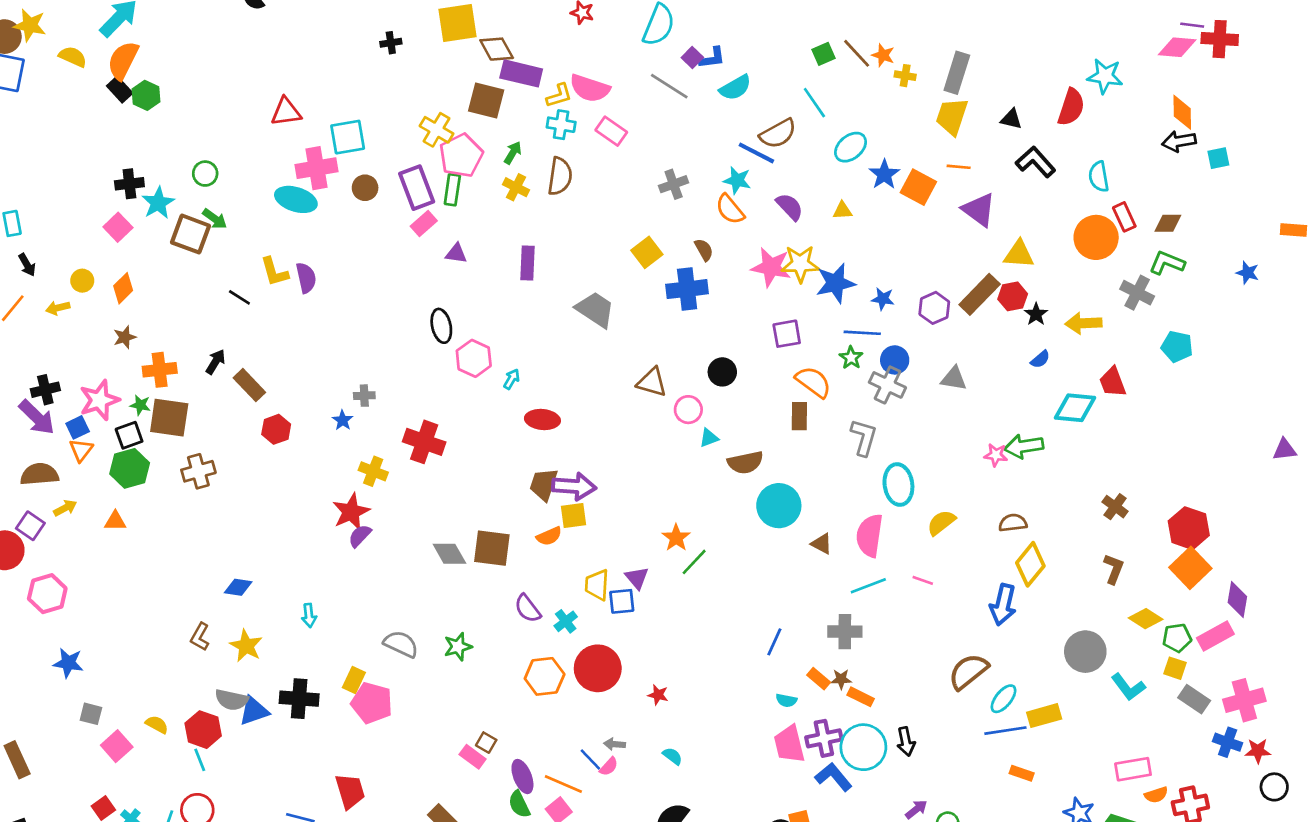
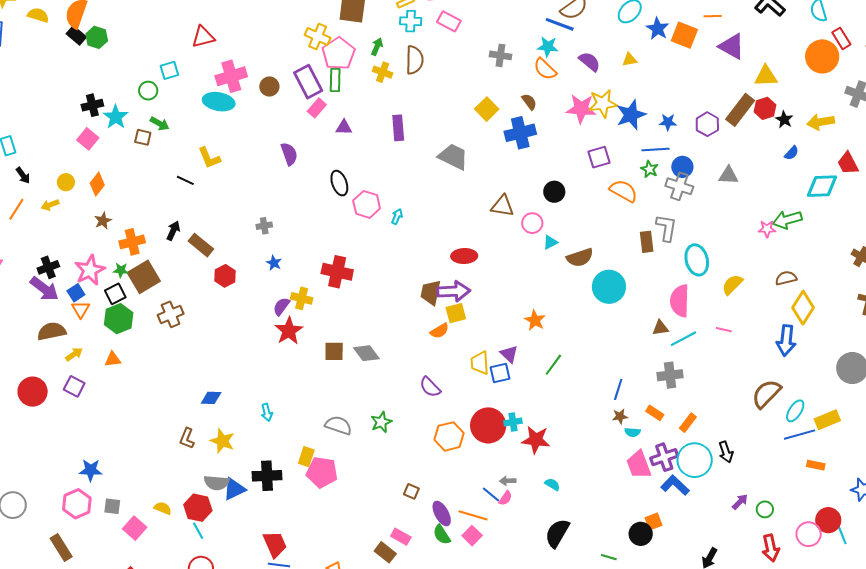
cyan square: (348, 137) -> (169, 70), moved, size x0.7
gray cross: (674, 184) -> (500, 55), turned 35
brown square: (191, 234) -> (143, 137), size x0.6
purple semicircle: (306, 278) -> (289, 154), moved
gray cross: (364, 396) -> (264, 226), moved
brown rectangle: (799, 416) -> (647, 242), moved
brown square: (169, 418) -> (144, 277), turned -32
red ellipse: (542, 419) -> (464, 256), moved
purple square: (30, 526) -> (74, 386), moved
purple semicircle: (360, 536) -> (281, 306), moved
brown triangle: (822, 544) -> (660, 328), moved, turned -30
brown square: (492, 548) -> (334, 351), moved, size x0.7
green line: (694, 562) -> (553, 365), moved
pink hexagon: (47, 594) -> (77, 504), moved
cyan cross: (566, 621) -> (513, 422), moved, turned 36
brown star: (841, 679) -> (620, 416), moved
red star: (658, 695) -> (536, 440), size x1.8
orange rectangle: (861, 697) -> (688, 423), turned -72
pink rectangle: (473, 757) -> (401, 537), moved
red trapezoid: (350, 791) -> (275, 544), moved

